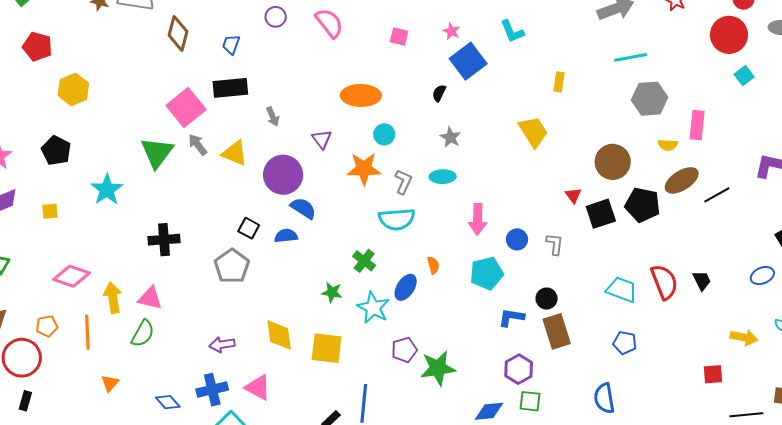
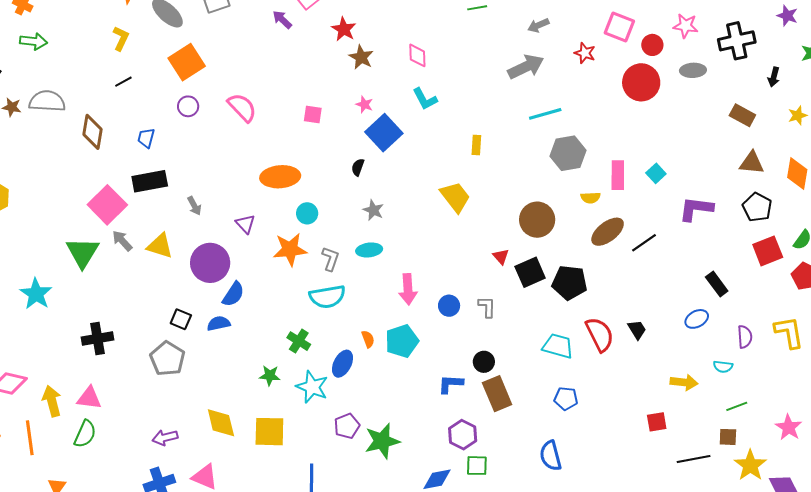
cyan square: (744, 76) -> (656, 173), moved
black pentagon: (643, 205) -> (570, 283), moved
blue semicircle: (303, 208) -> (233, 294), turned 96
cyan pentagon: (487, 273) -> (402, 341), moved

